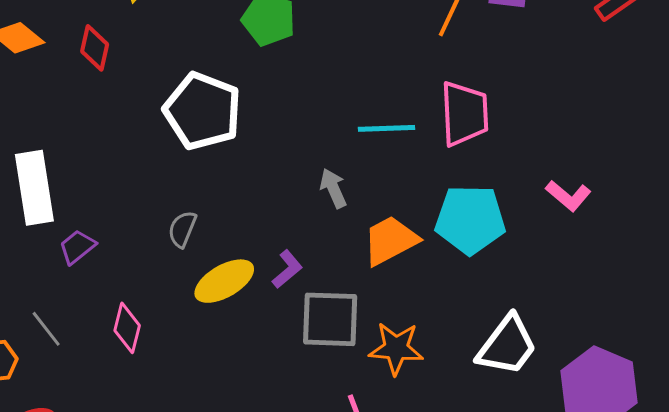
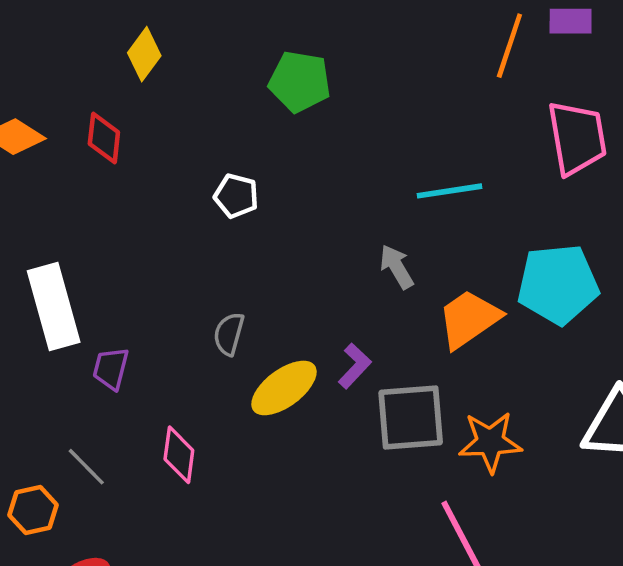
white pentagon: (203, 111) -> (236, 196), size x0.5
pink trapezoid: (465, 114) -> (577, 138), moved
purple trapezoid: (77, 247) -> (111, 368), turned -30

